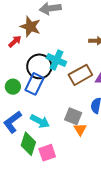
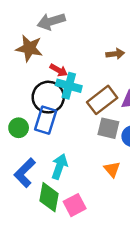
red arrow: (15, 41) -> (59, 70), moved, turned 80
gray square: (73, 116) -> (108, 128), moved
cyan arrow: (40, 121) -> (59, 166), turned -90

